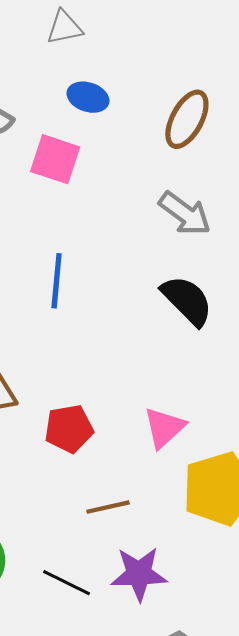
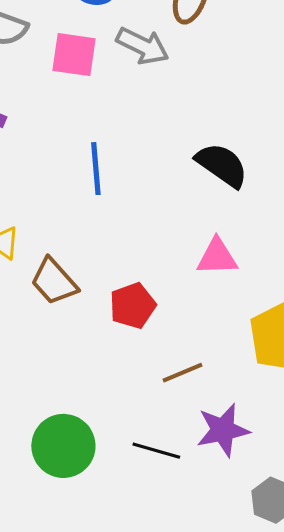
gray arrow: (185, 213) -> (143, 46), moved
pink triangle: (164, 428) -> (217, 257), moved, turned 51

